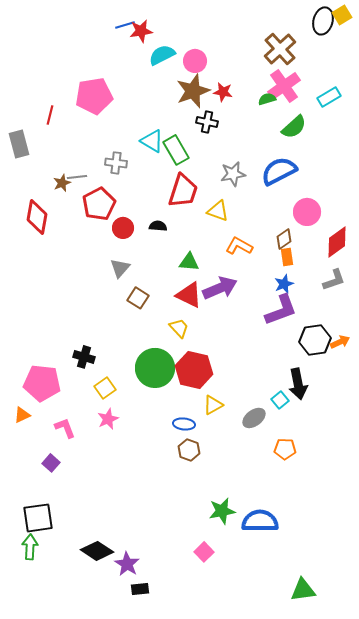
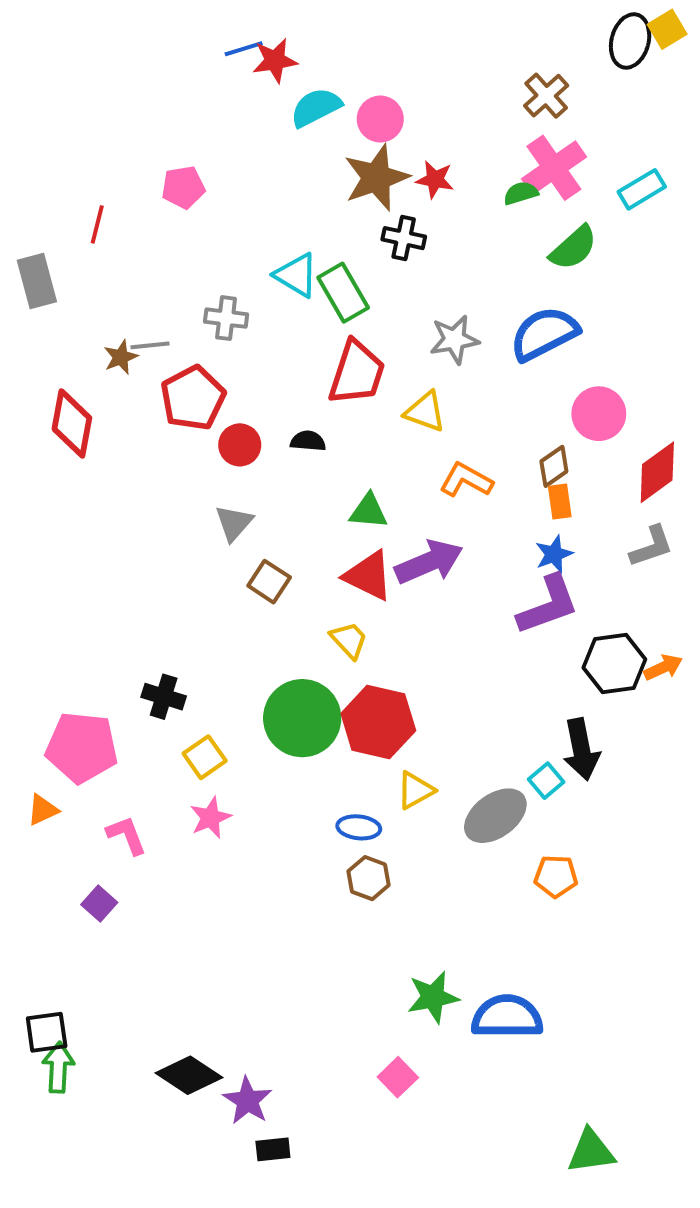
brown cross: (280, 49) -> (546, 96), size x0.7
pink pentagon: (94, 96) -> (183, 187), size x0.6
gray ellipse: (254, 418) -> (495, 816), size x1.4
black square: (38, 518) -> (47, 1032), moved, size x0.7

